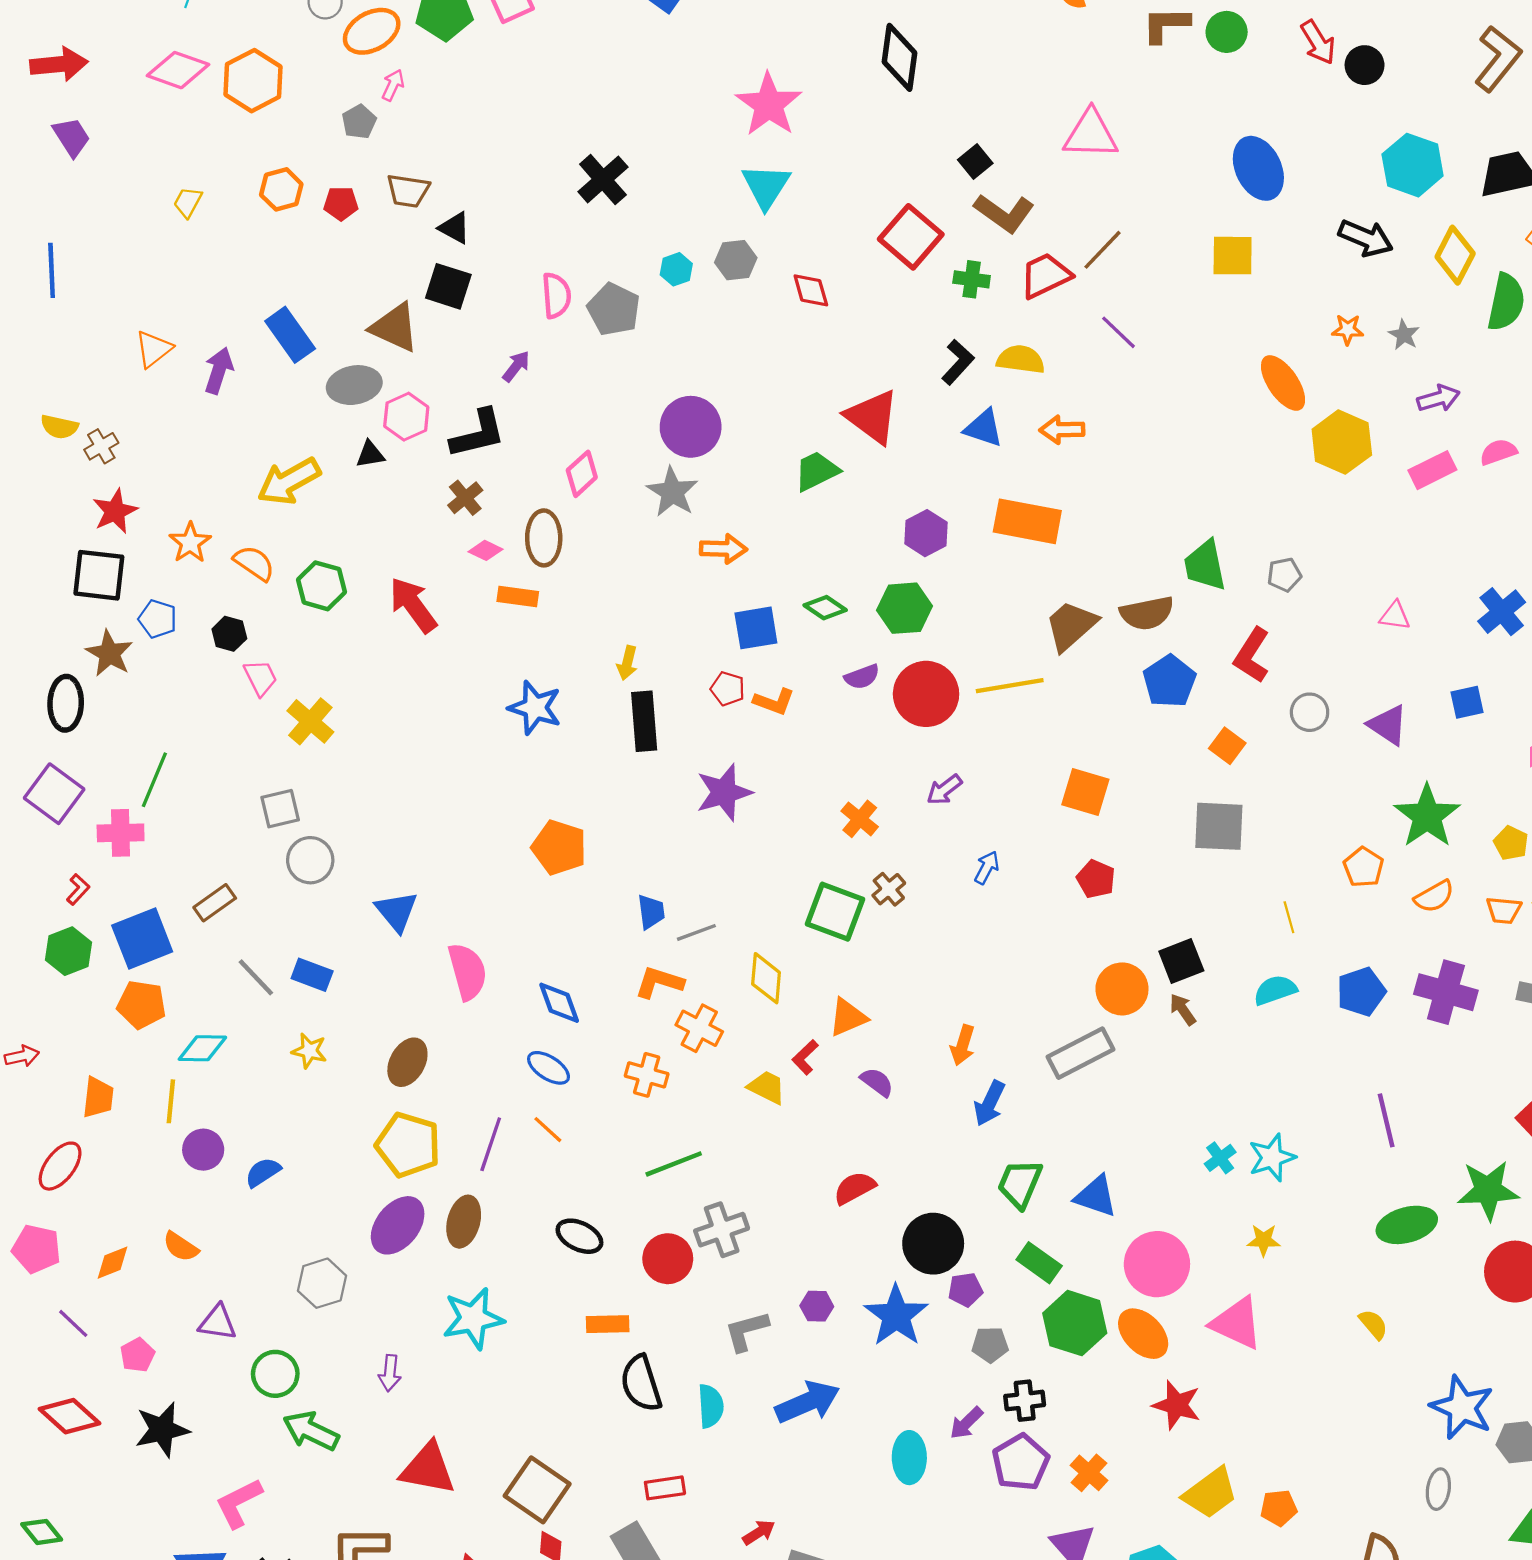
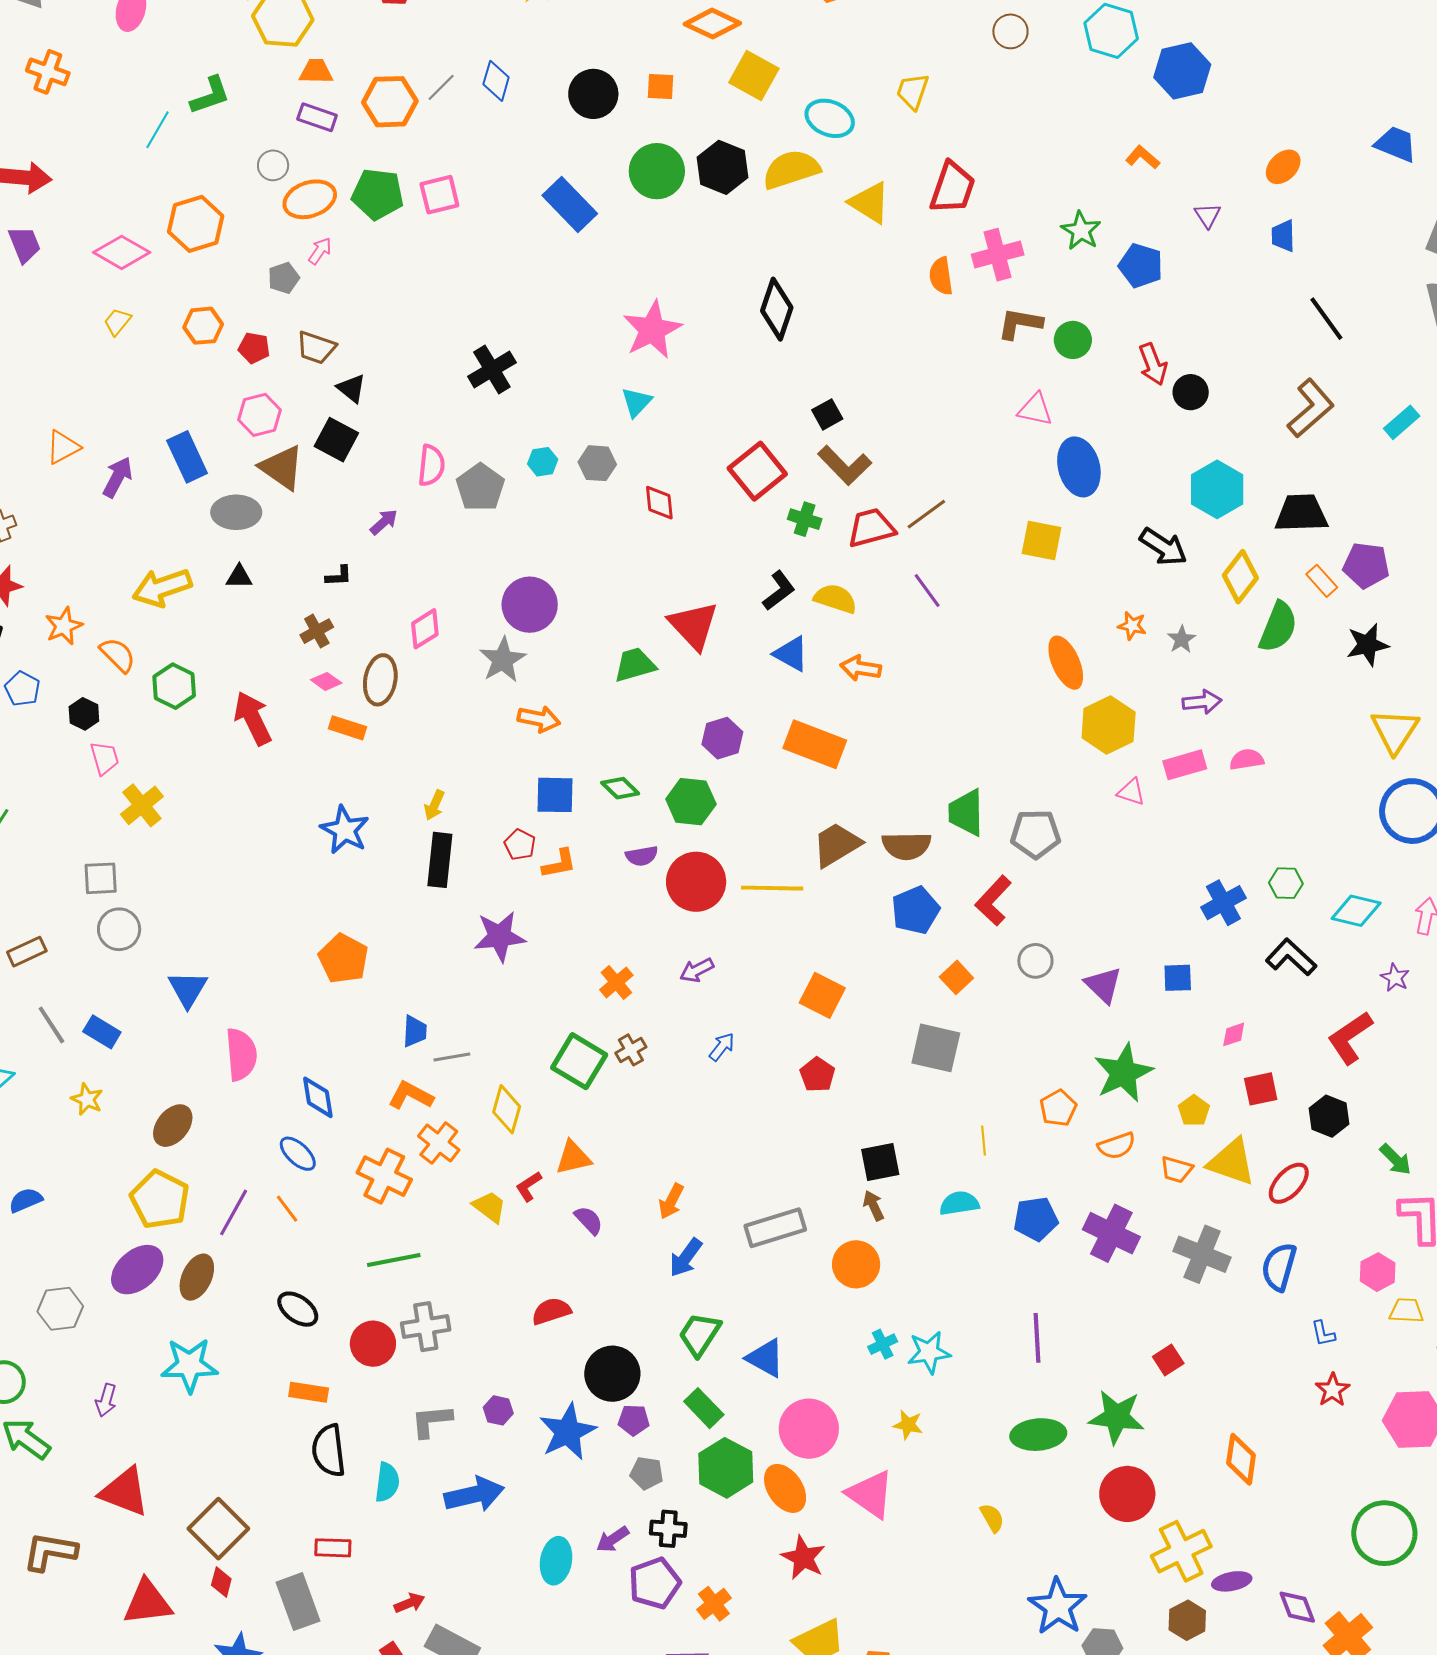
pink diamond: (178, 70) -> (122, 252), moved
pink triangle: (1091, 134) -> (1035, 409), moved, size x0.7
cyan triangle: (766, 186) -> (636, 402), size x0.7
pink hexagon: (406, 417) -> (260, 415), moved
black L-shape: (478, 434) -> (339, 576), size x0.5
gray pentagon: (1284, 575) -> (1036, 834), size x1.6
pink triangle: (1395, 616) -> (1131, 792), moved
orange L-shape: (774, 702) -> (559, 864), turned -42
orange circle: (1122, 989) -> (856, 1264), moved
orange cross: (647, 1075) -> (384, 1176), size x1.4

